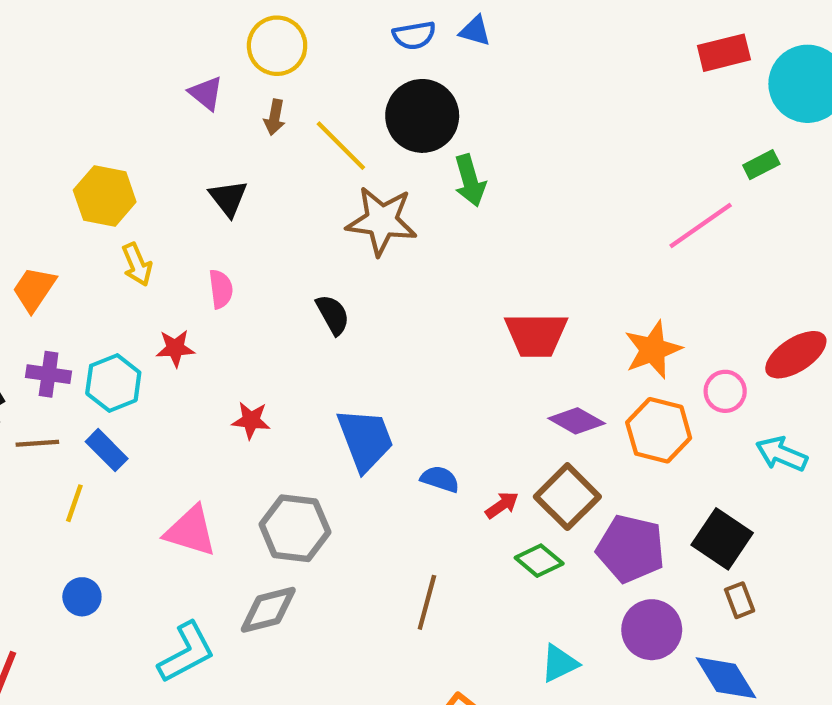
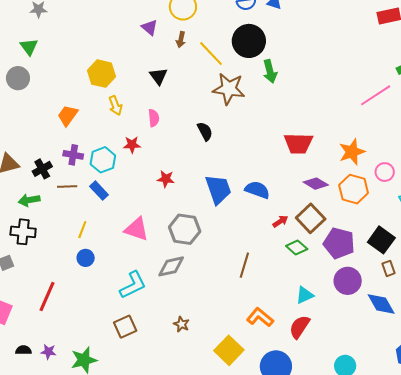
blue semicircle: (440, 479) -> (257, 190), moved, size x1.4
yellow line: (74, 503) -> (82, 230), moved

